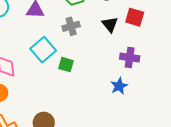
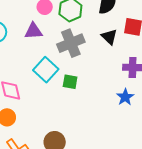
gray cross: (71, 26) -> (71, 43), size x1.5

